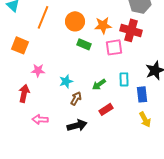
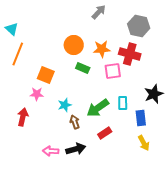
orange line: (43, 17) -> (18, 54), moved
orange square: (20, 45) -> (46, 75), moved
green arrow: (99, 84) -> (98, 108), size x1.6
brown arrow: (76, 98) -> (75, 122), turned -48
pink arrow: (40, 119) -> (51, 151), moved

